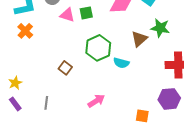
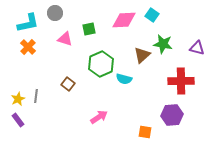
pink triangle: (67, 15) -> (65, 39), moved
gray line: (46, 103) -> (36, 96), moved

